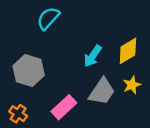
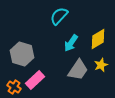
cyan semicircle: (48, 18) -> (59, 16), moved
pink rectangle: (64, 107) -> (35, 80), moved

